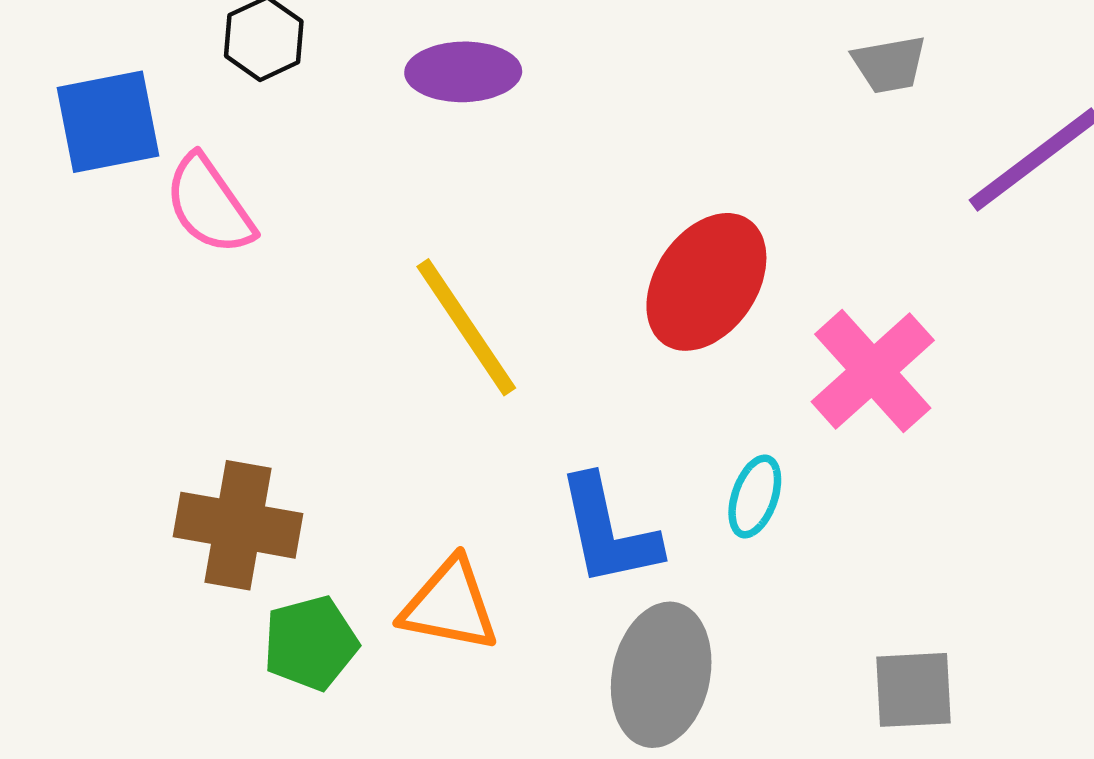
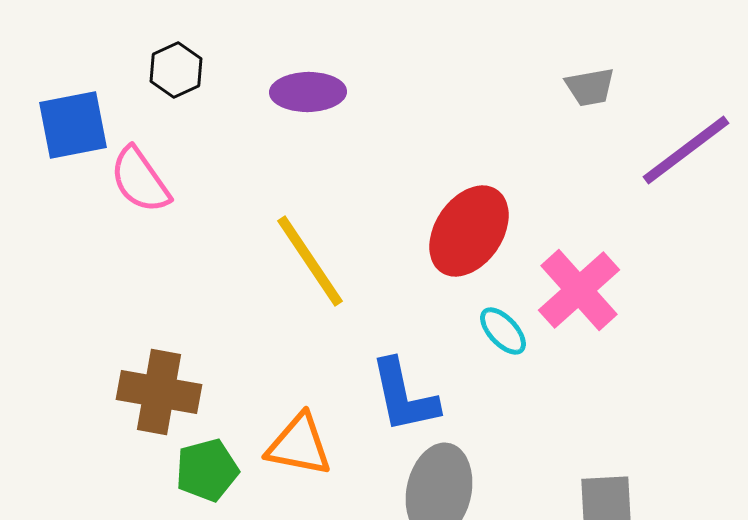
cyan ellipse: (755, 496) -> (503, 331), moved, turned -62

